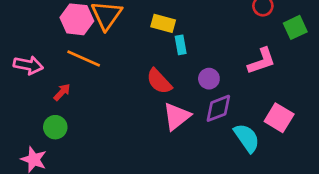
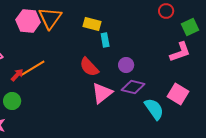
orange line: (84, 58) -> (33, 68), moved, turned -55
pink L-shape: (262, 61) -> (180, 52), moved
purple diamond: (218, 108) -> (133, 87), turned 35

